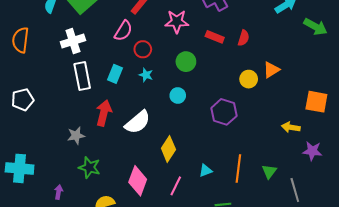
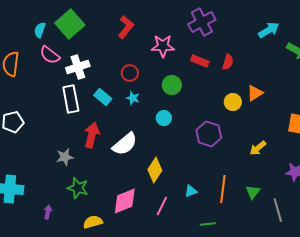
pink semicircle: (123, 31) -> (50, 55), moved, turned 95
white cross: (73, 41) -> (78, 67), moved
cyan rectangle: (115, 74) -> (103, 97), turned -72
yellow arrow: (291, 127) -> (258, 148), moved, turned -48
pink diamond: (138, 181) -> (125, 201), turned 48

